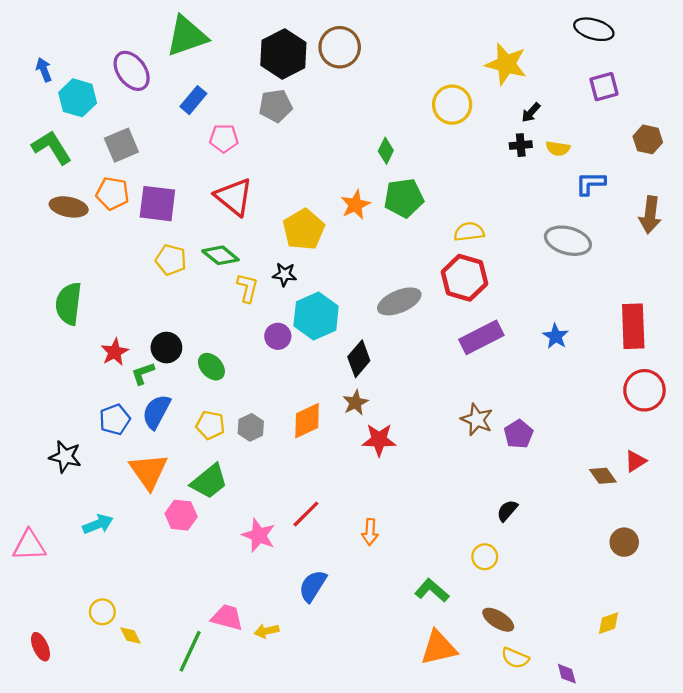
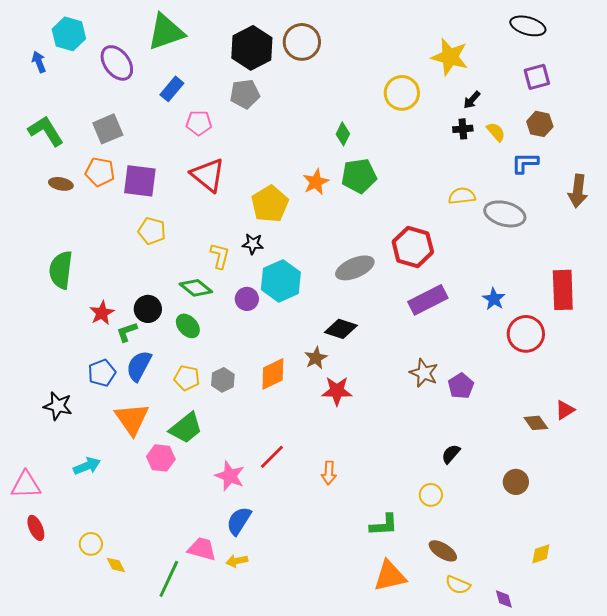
cyan hexagon: (78, 98) -> (69, 34), moved
brown hexagon: (648, 139) -> (540, 124), moved
yellow semicircle: (558, 148) -> (496, 132), turned -140
brown ellipse: (69, 207) -> (61, 184), size x0.7
yellow semicircle: (469, 232) -> (462, 196), moved
green diamond: (220, 255) -> (196, 288), moved
black diamond: (359, 359) -> (341, 329), moved, turned 68
red circle: (644, 390) -> (526, 334), moved
brown circle: (624, 542) -> (516, 482), moved
blue semicircle: (313, 586) -> (239, 521), moved
green L-shape: (432, 590) -> (384, 525), turned 136
red ellipse: (40, 647) -> (36, 528), moved

